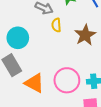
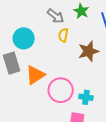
orange triangle: (34, 83) -> (35, 75), moved, turned 45

